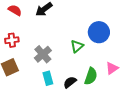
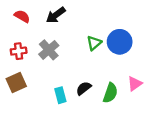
green triangle: (77, 46) -> (94, 43), moved
gray cross: (43, 54) -> (49, 50), moved
black semicircle: (70, 82) -> (84, 88), moved

